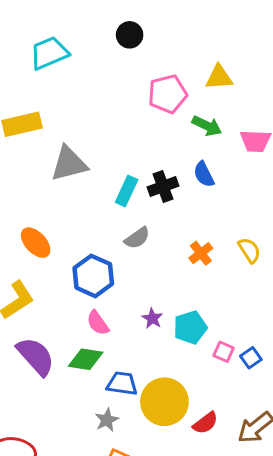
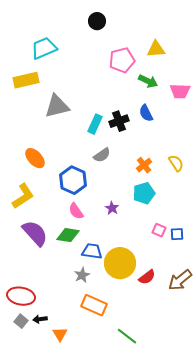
cyan trapezoid: (49, 53) -> (44, 48), moved
cyan pentagon: (190, 327) -> (144, 193), moved
blue square: (251, 358) -> (177, 234), turned 32

